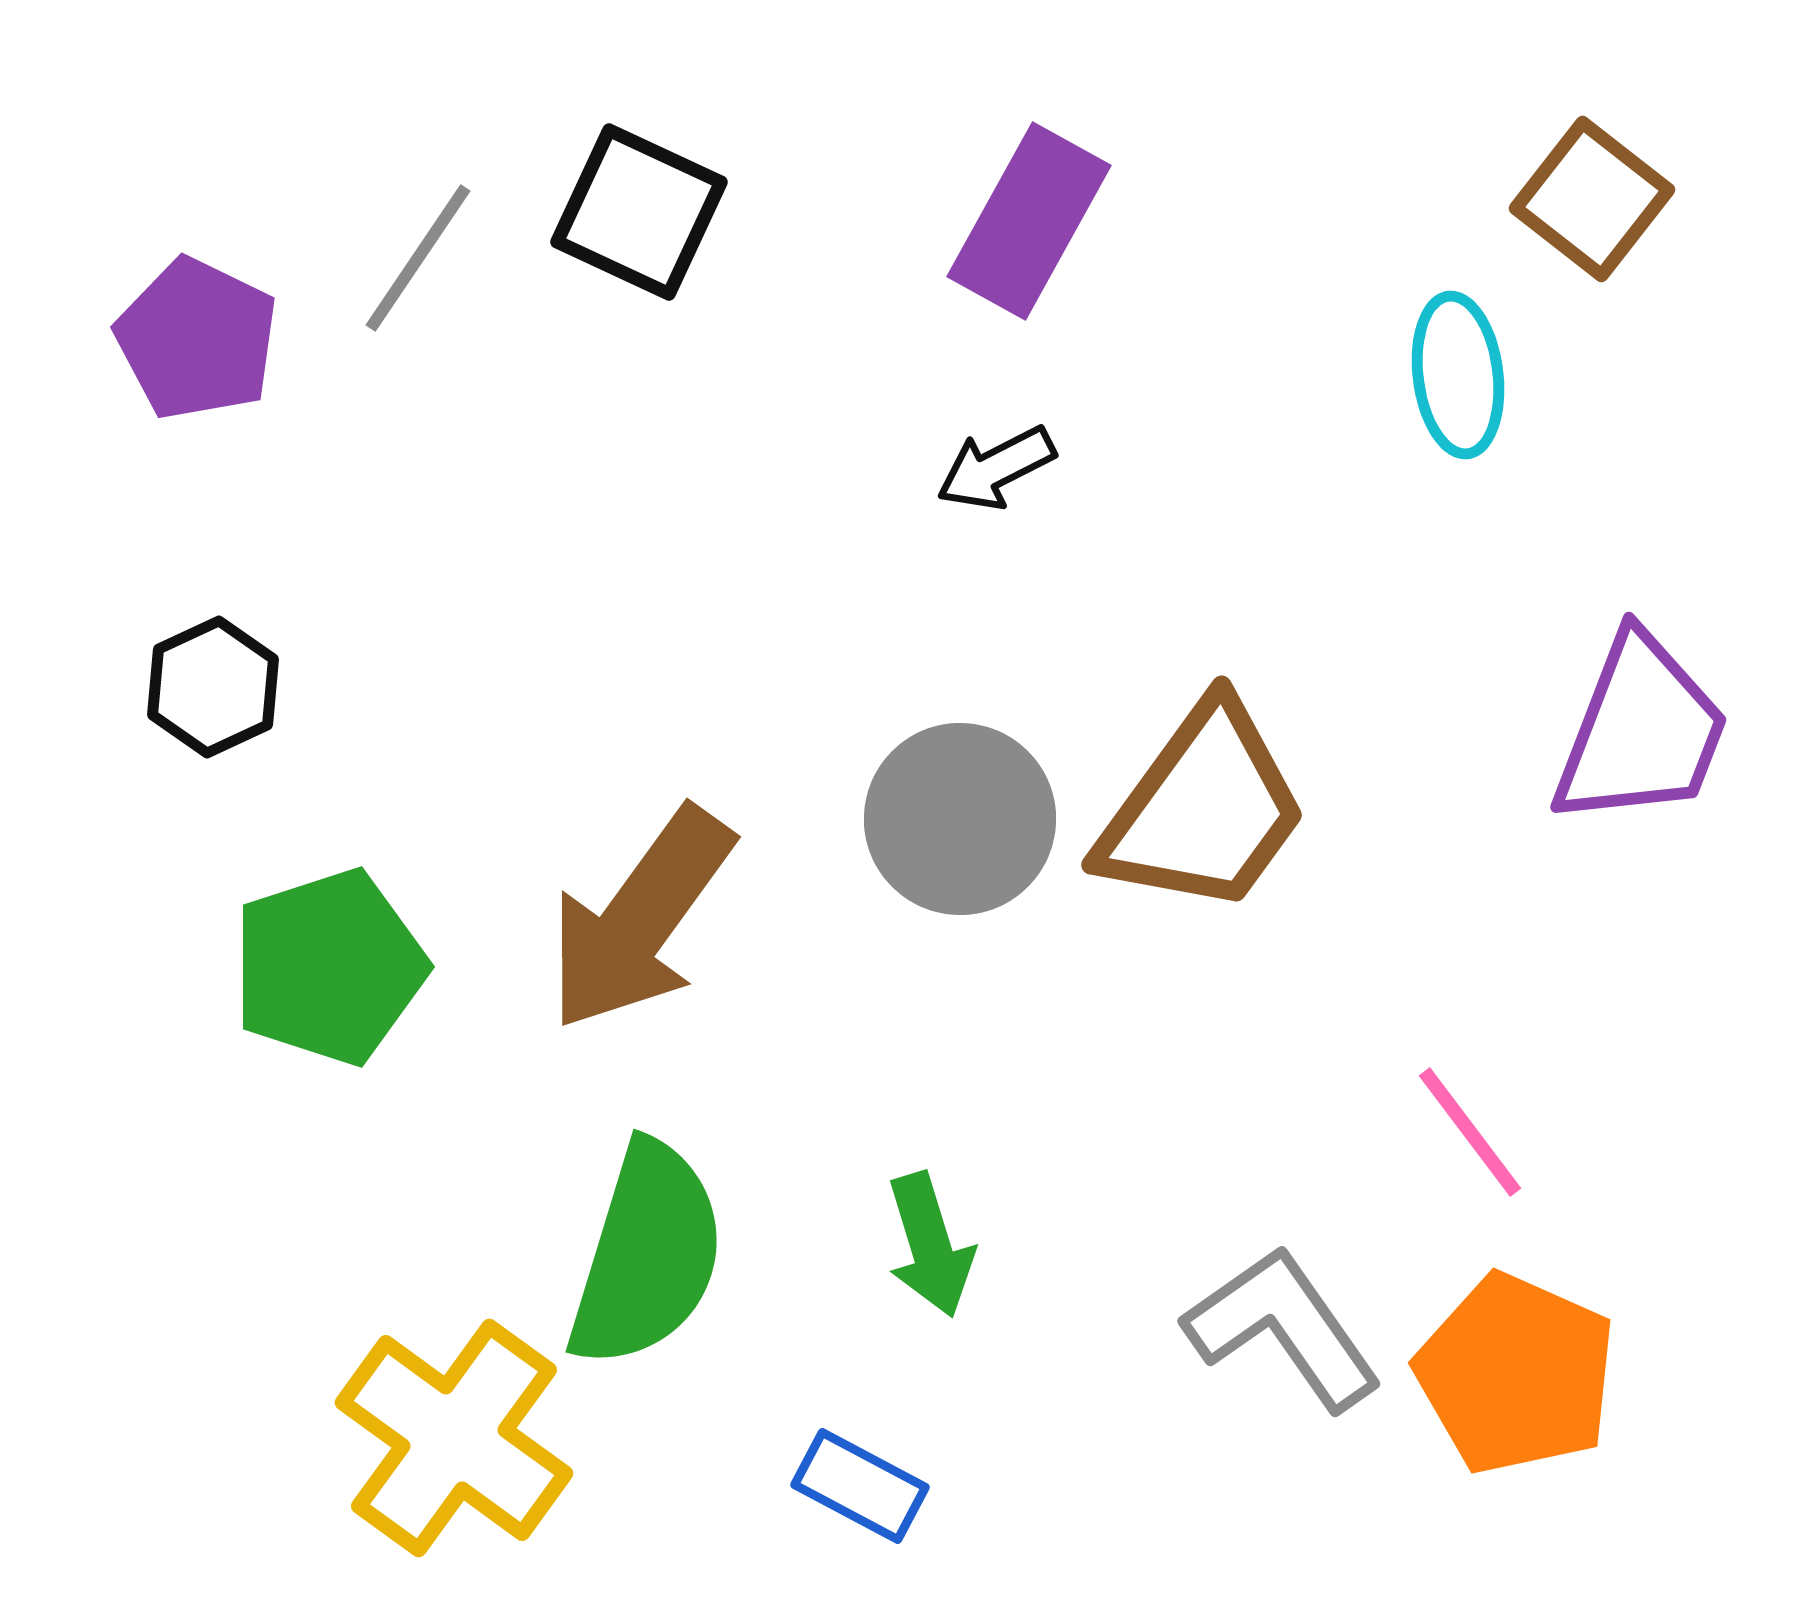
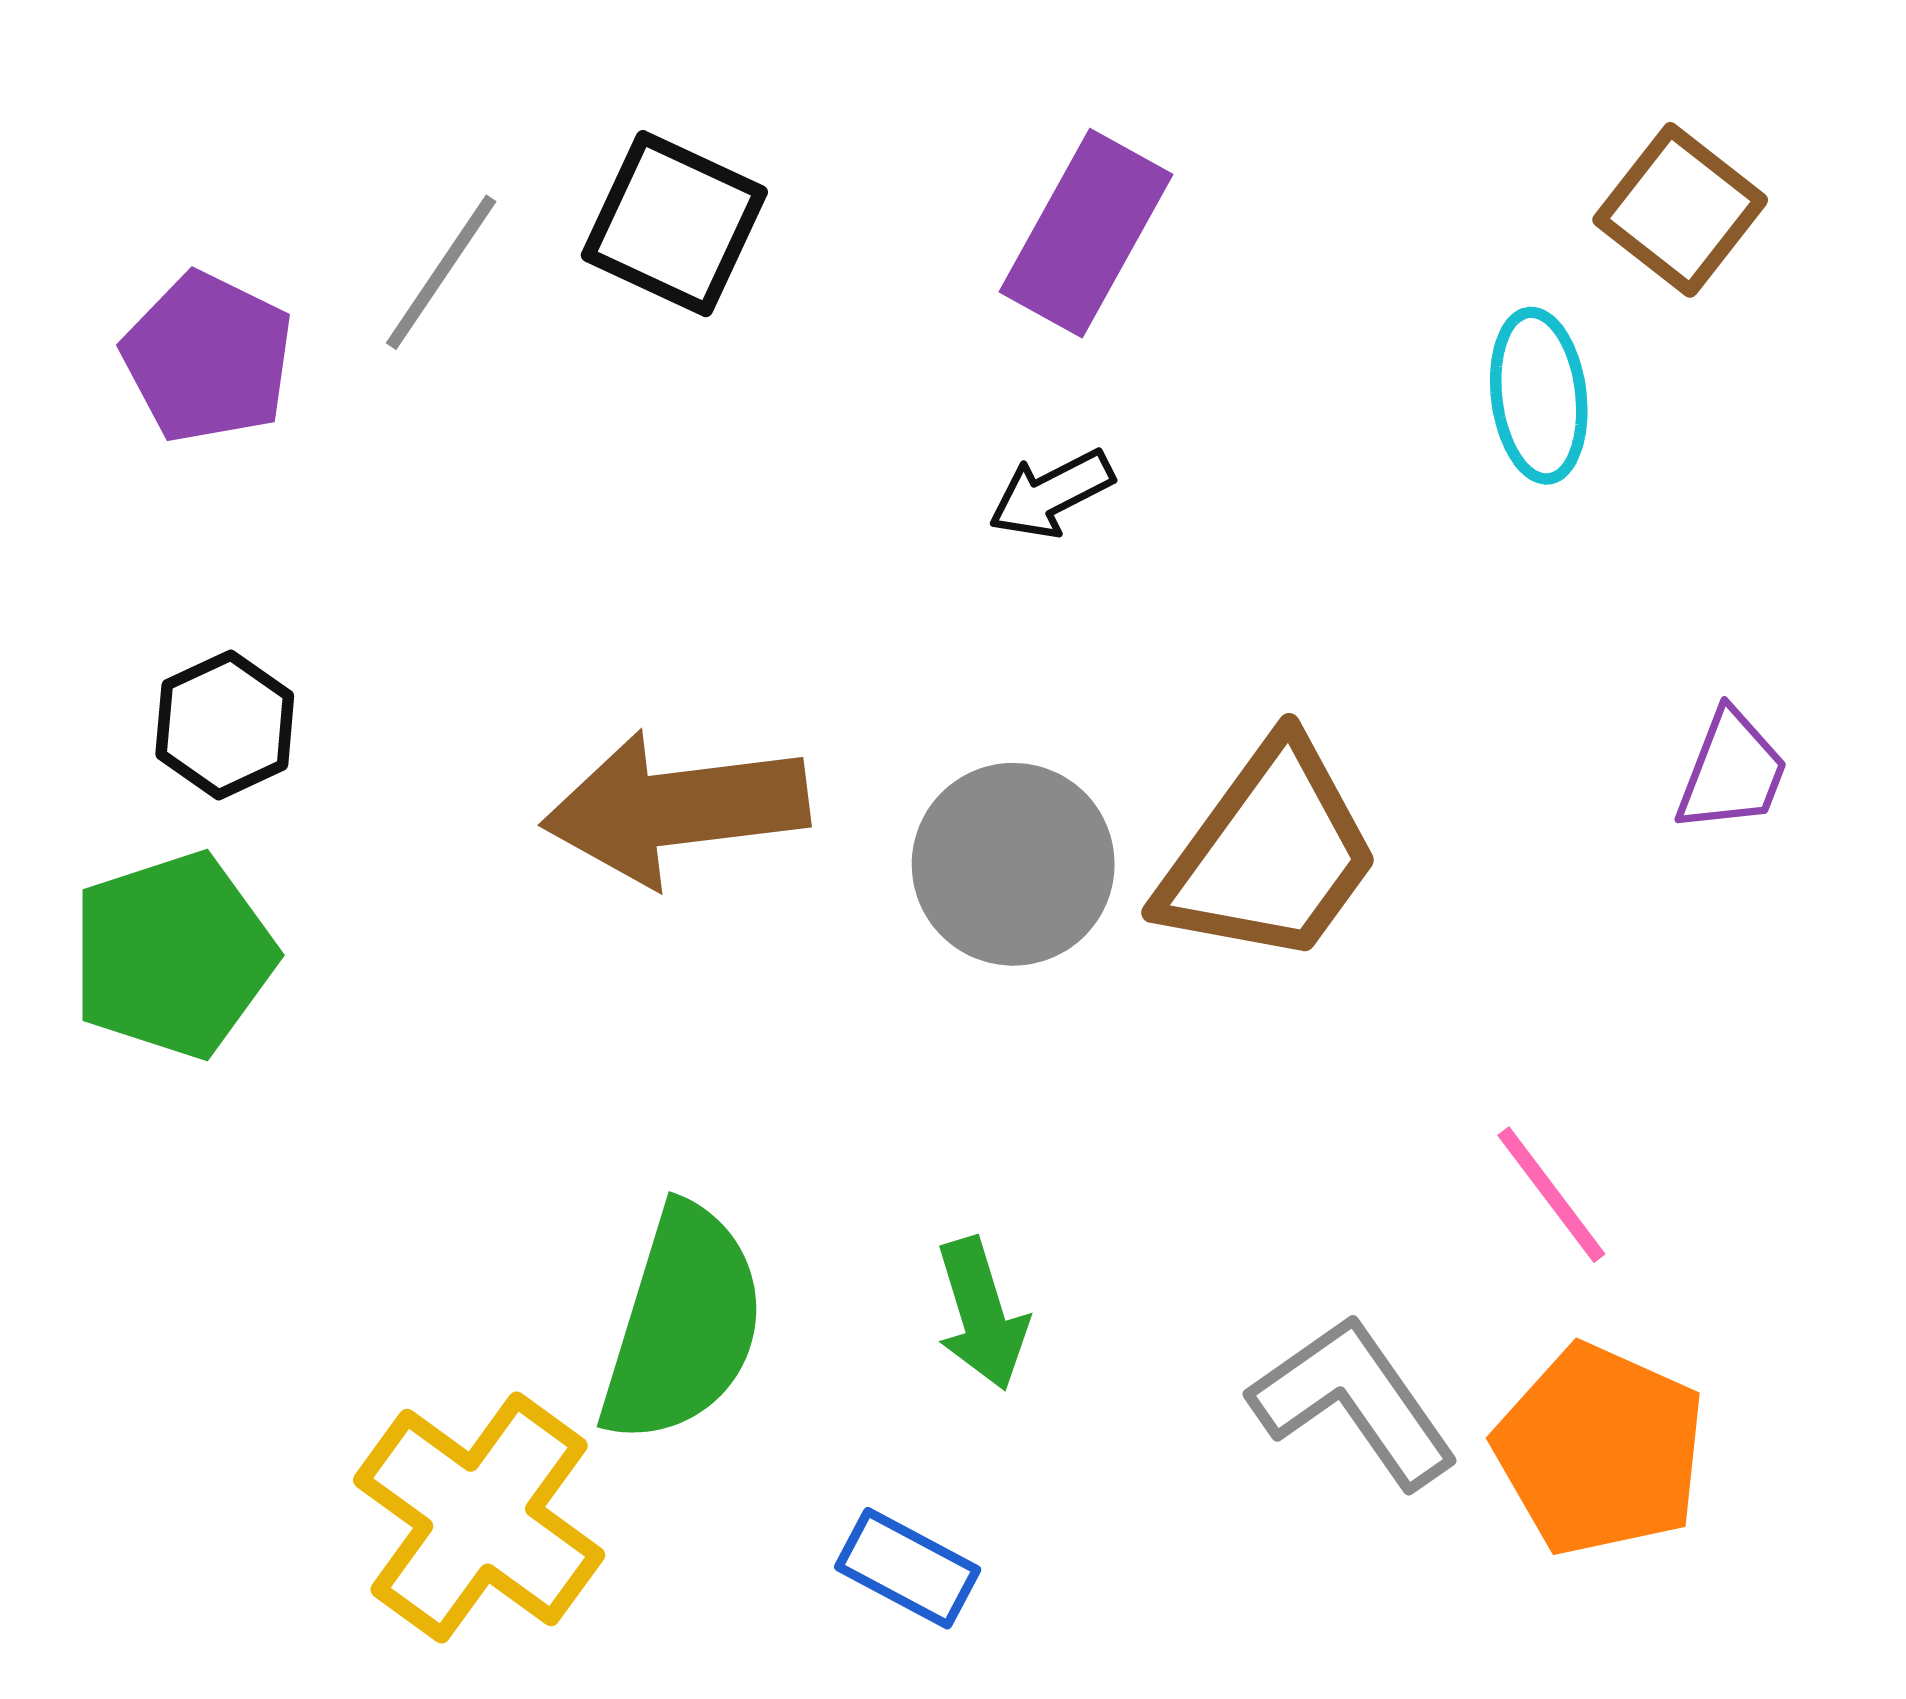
purple trapezoid: (1641, 731) -> (1732, 771), size x0.6
brown arrow: (640, 919) -> (675, 808), moved, turned 47
green pentagon: (329, 967) -> (173, 955), moved

